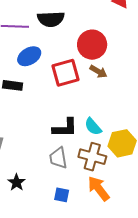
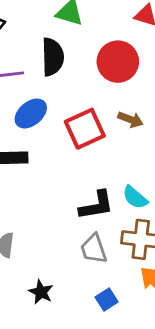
black semicircle: (51, 19) -> (53, 57), turned -80
red circle: (92, 45) -> (118, 62), moved
blue square: (62, 195) -> (107, 299), turned -35

